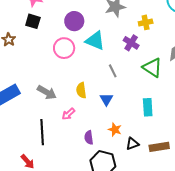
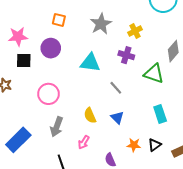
purple circle: (74, 21) -> (51, 48), moved
pink circle: (64, 48) -> (48, 94), moved
gray arrow: (47, 92) -> (57, 127), turned 96
black triangle: (132, 144) -> (154, 145), moved

